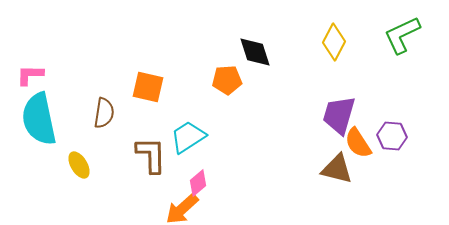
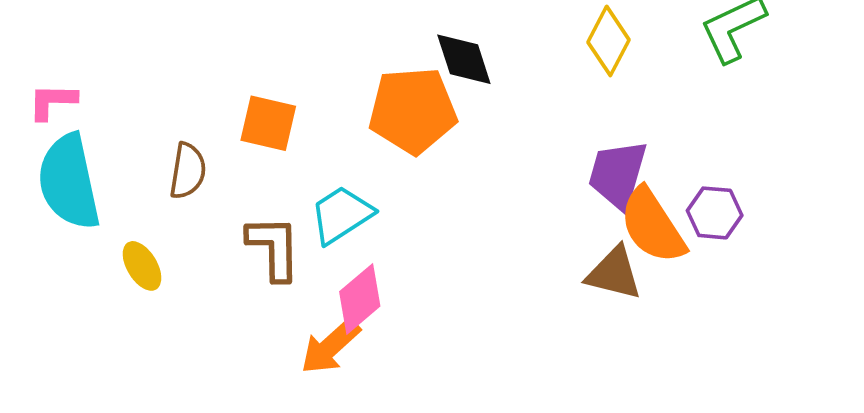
orange pentagon: (227, 80) -> (413, 110), size x1.6
orange semicircle: (358, 143) -> (652, 226), size x1.4
pink diamond: (198, 183) -> (360, 299), size x1.4

